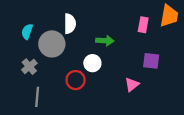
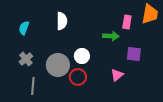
green arrow: (105, 41) -> (111, 36), moved
gray circle: (52, 44) -> (58, 65), moved
red circle: (76, 80) -> (78, 77), moved

